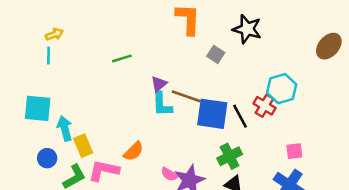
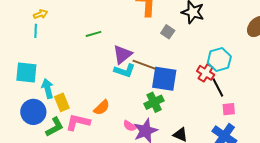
purple triangle: (159, 84) -> (122, 54), size x1.5
cyan L-shape: (162, 104) -> (125, 71), turned -70
black line: (240, 116) -> (218, 88), moved
green cross: (230, 156) -> (154, 102), moved
blue circle: (47, 158) -> (33, 112), size x1.6

